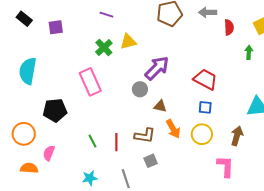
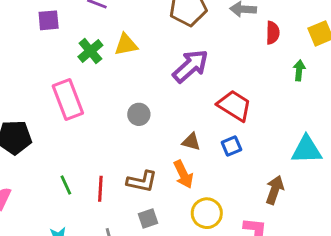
purple square: (56, 27) -> (49, 20), moved
purple arrow: (157, 68) -> (191, 66), moved
brown triangle: (160, 106) -> (191, 142), moved
blue square: (205, 107) -> (231, 146), turned -32
yellow circle: (202, 134) -> (207, 213), moved

